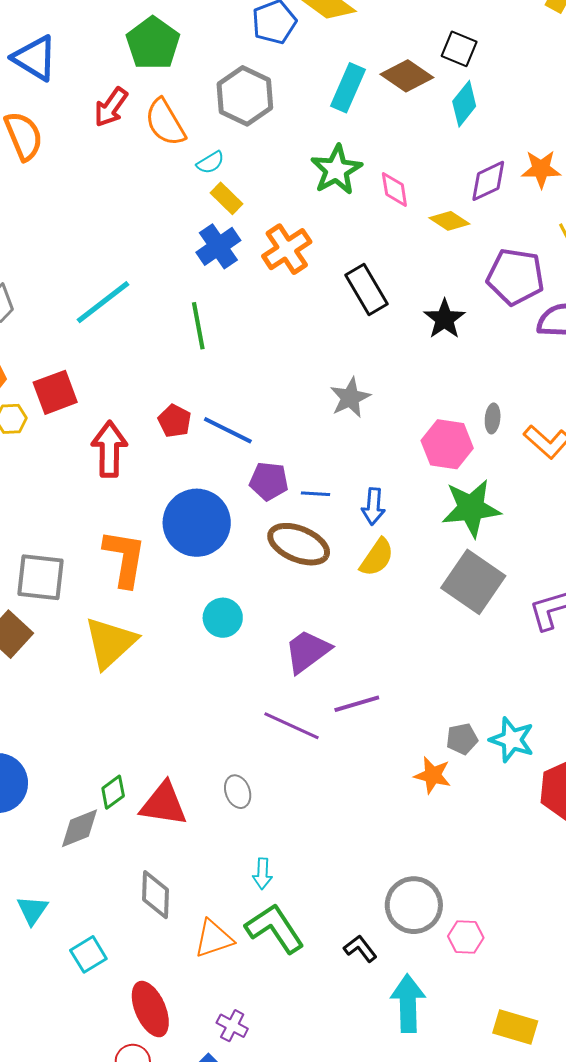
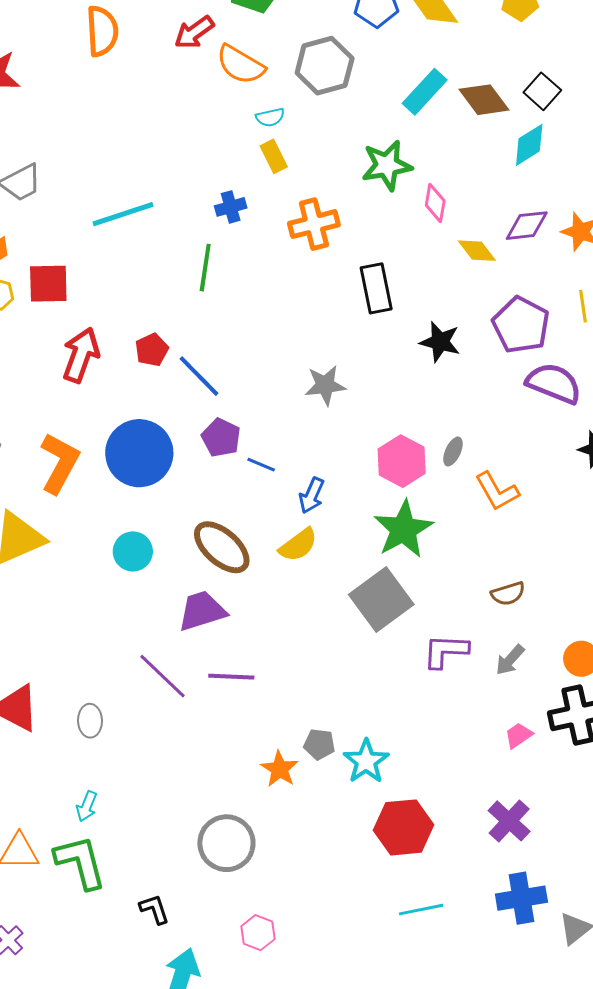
orange semicircle: (165, 122) -> (241, 65), turned -48
blue cross: (218, 246) -> (231, 207), moved, size x0.7
black star: (444, 319) -> (440, 342), turned 30
green star: (471, 508) -> (403, 529), turned 30
brown ellipse: (299, 544) -> (222, 547), moved
gray circle: (414, 905) -> (226, 843), moved

